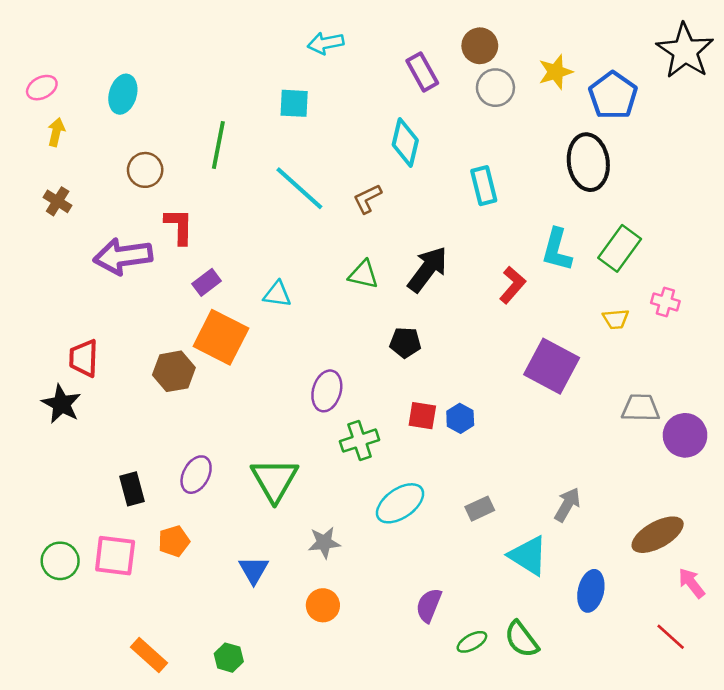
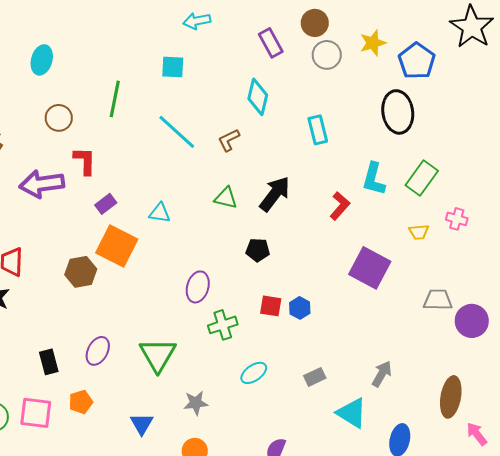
cyan ellipse: (400, 503) -> (254, 373), size x0.7
brown ellipse: (658, 535) -> (451, 397), turned -51

